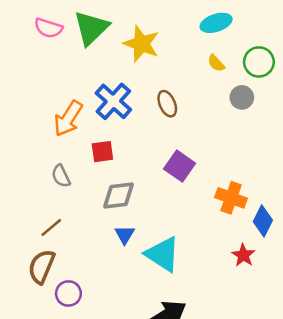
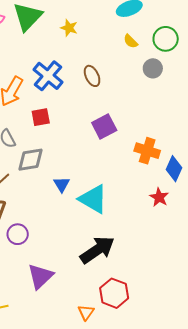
yellow star: (141, 44) -> (69, 28), size x0.6
purple square: (180, 166) -> (104, 126), turned 30
gray diamond: (118, 196) -> (30, 160), moved

